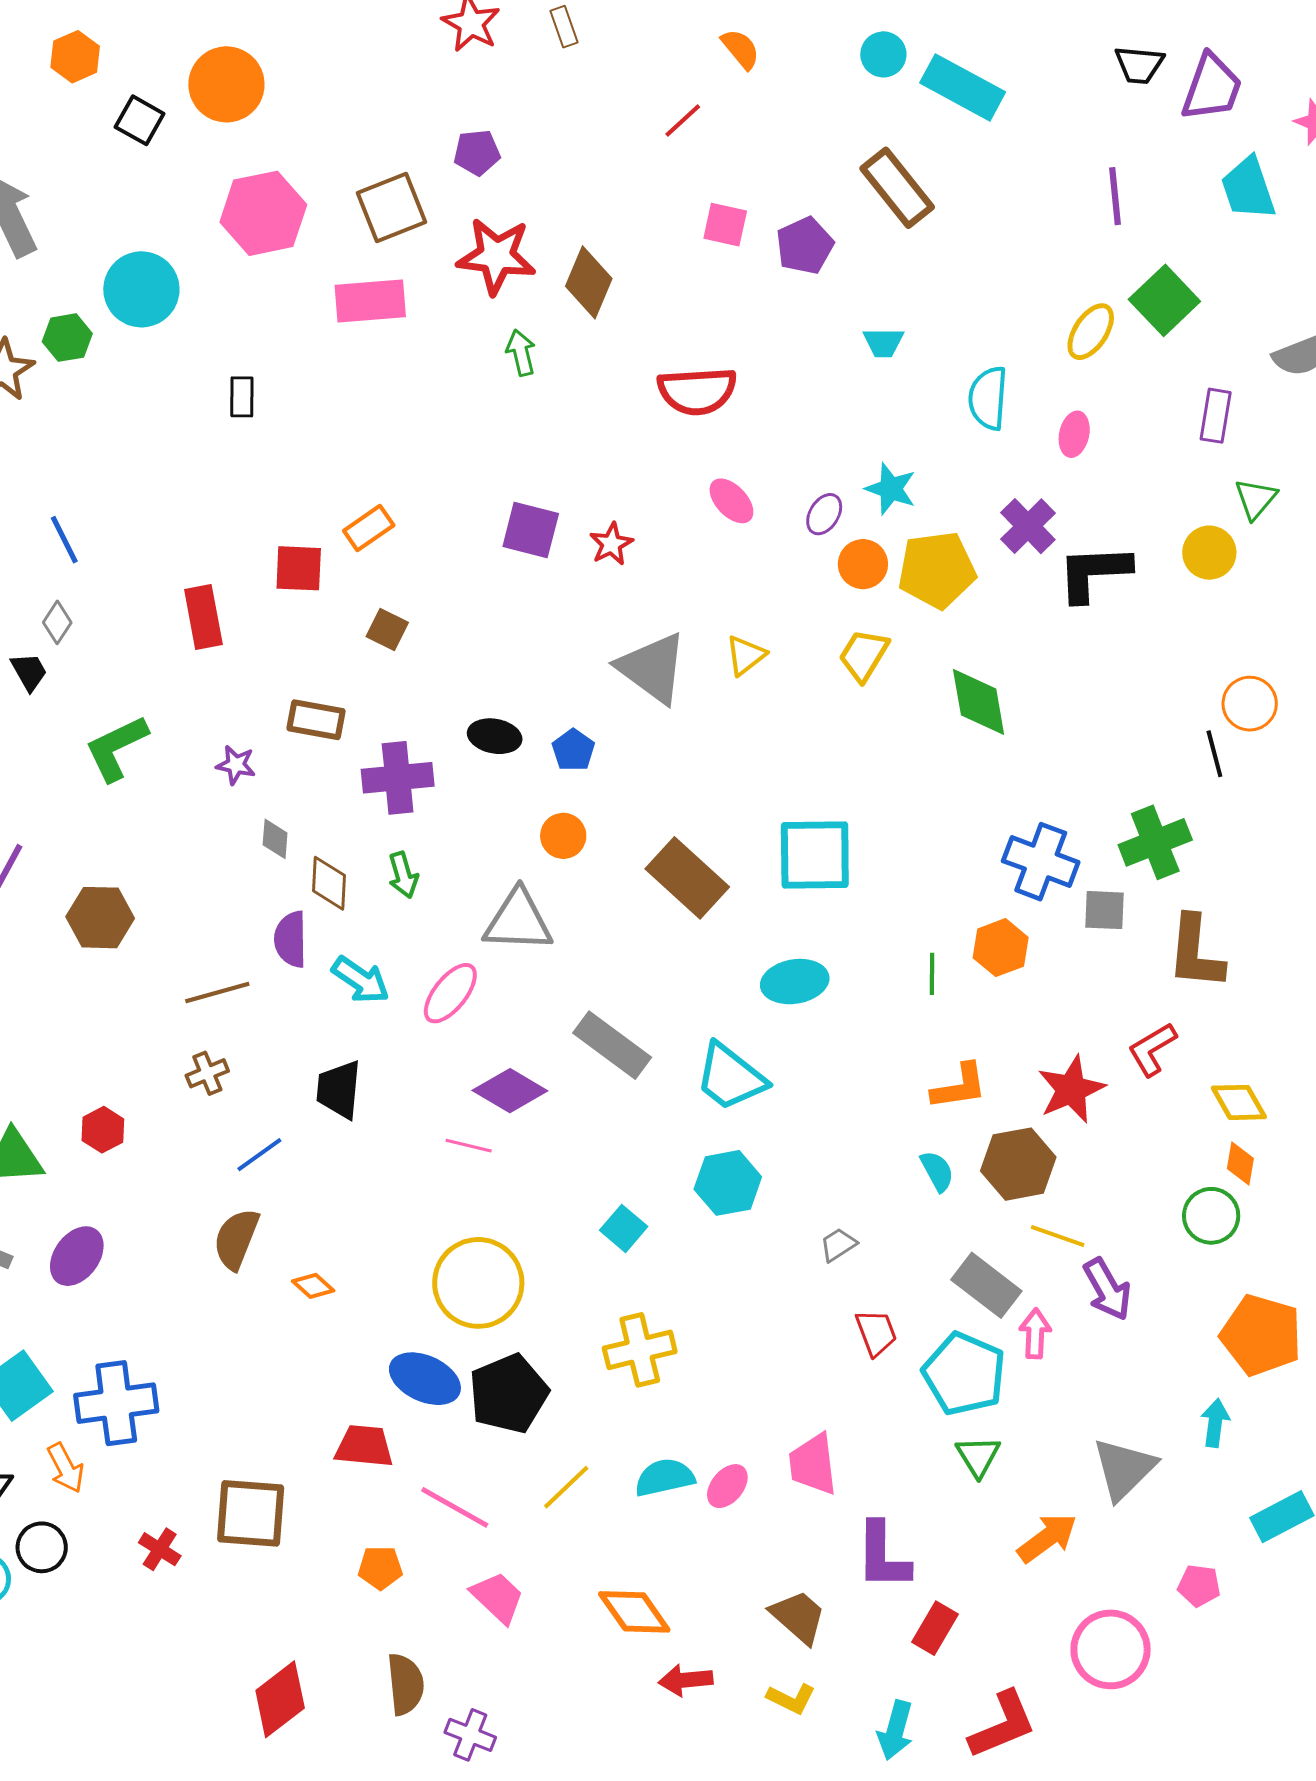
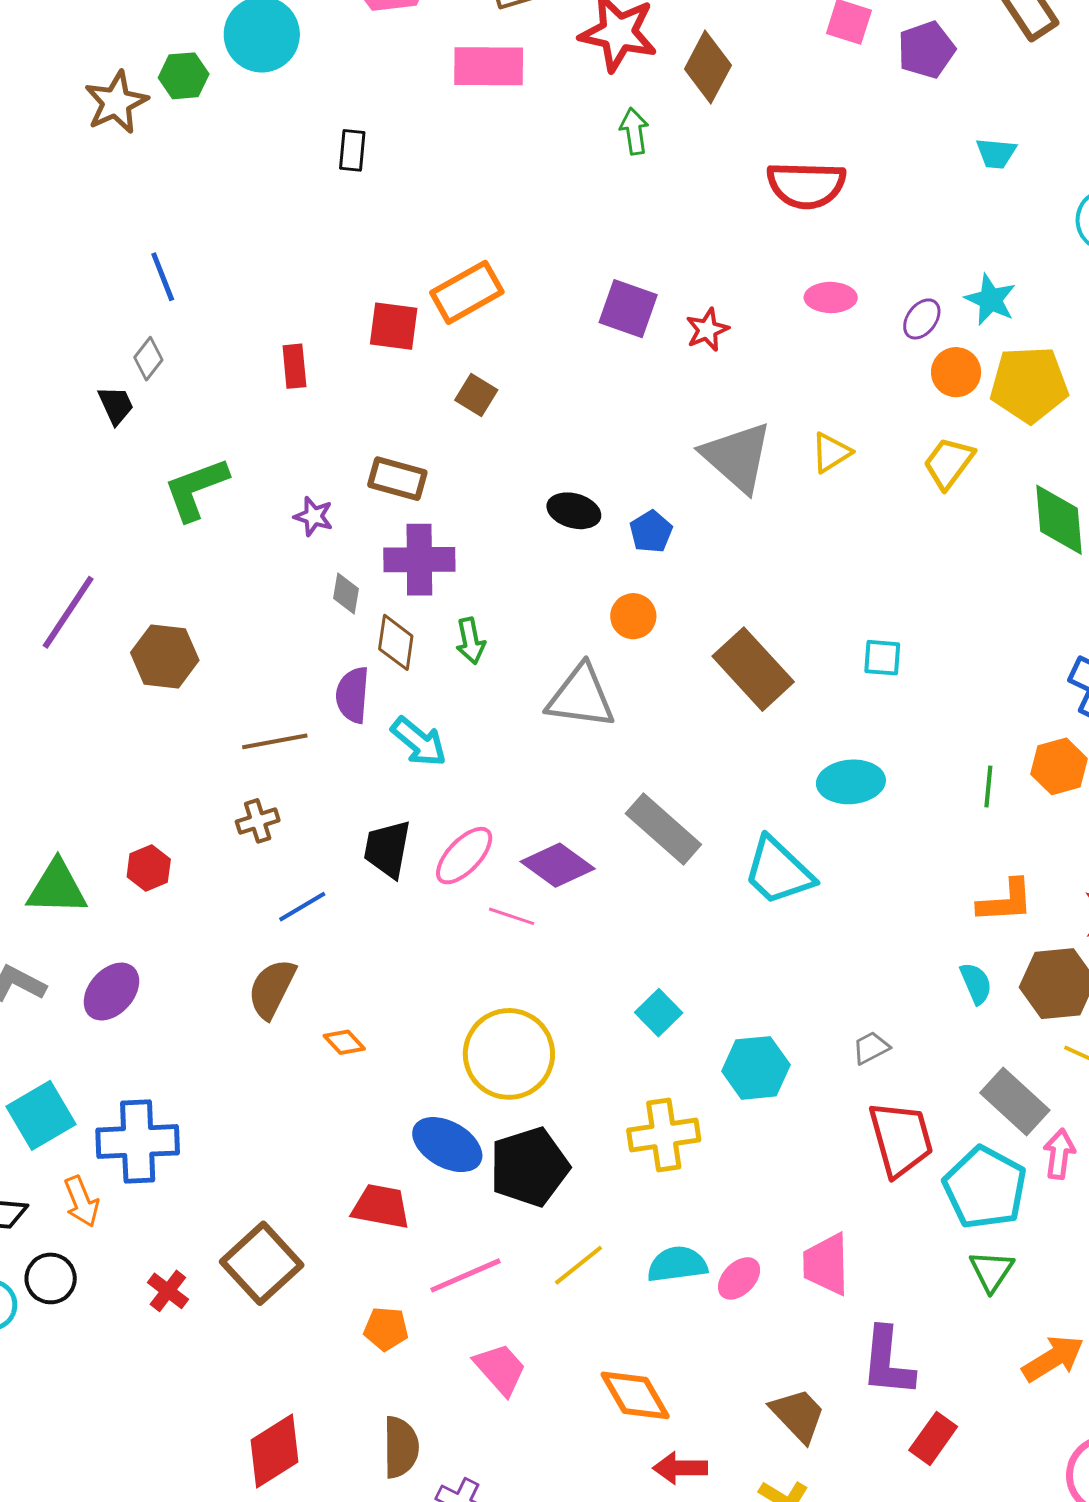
pink ellipse: (731, 501) -> (831, 297), turned -51
orange rectangle: (369, 528) -> (467, 292), size x1.4
red rectangle: (203, 617) -> (294, 366), size x0.7
purple cross: (398, 778) -> (419, 560), moved
cyan square: (815, 855) -> (882, 658), size x0.5
pink ellipse: (450, 993) -> (464, 856), moved
cyan hexagon: (728, 1183) -> (756, 1068), moved
red trapezoid: (876, 1333) -> (901, 1139), size x1.6
pink line: (455, 1507) -> (466, 1275), turned -58
brown square: (251, 1513) -> (262, 1263), turned 38

